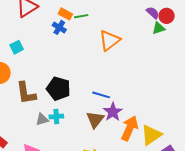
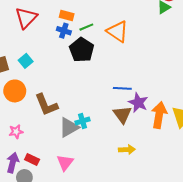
green line: (81, 16) -> (86, 27), moved
orange triangle: (109, 40) -> (117, 32), turned -35
black pentagon: (58, 89) -> (82, 50), moved, turned 30
gray triangle: (42, 119) -> (69, 127), size x1.5

